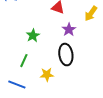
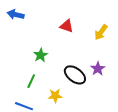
purple star: (69, 30) -> (98, 69), moved
black ellipse: (66, 55) -> (75, 75), turned -45

